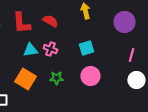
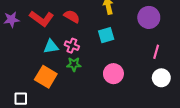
red L-shape: (21, 23) -> (42, 18), turned -50
cyan square: (86, 48) -> (106, 35), moved
green star: (56, 78) -> (74, 64), moved

